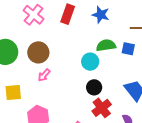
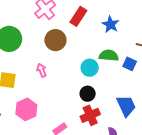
brown circle: (38, 52) -> (55, 40), moved
pink arrow: (44, 75) -> (42, 70), turned 104

